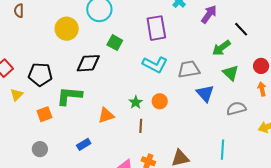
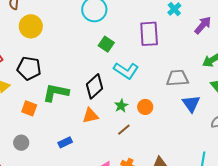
yellow circle: (67, 29) -> (31, 26), moved
black diamond: (88, 63) -> (95, 86), moved, turned -45
cyan L-shape: (155, 65) -> (126, 71), moved
orange square: (44, 114) -> (29, 108), turned 35
brown line: (141, 126) -> (124, 130), turned 40

